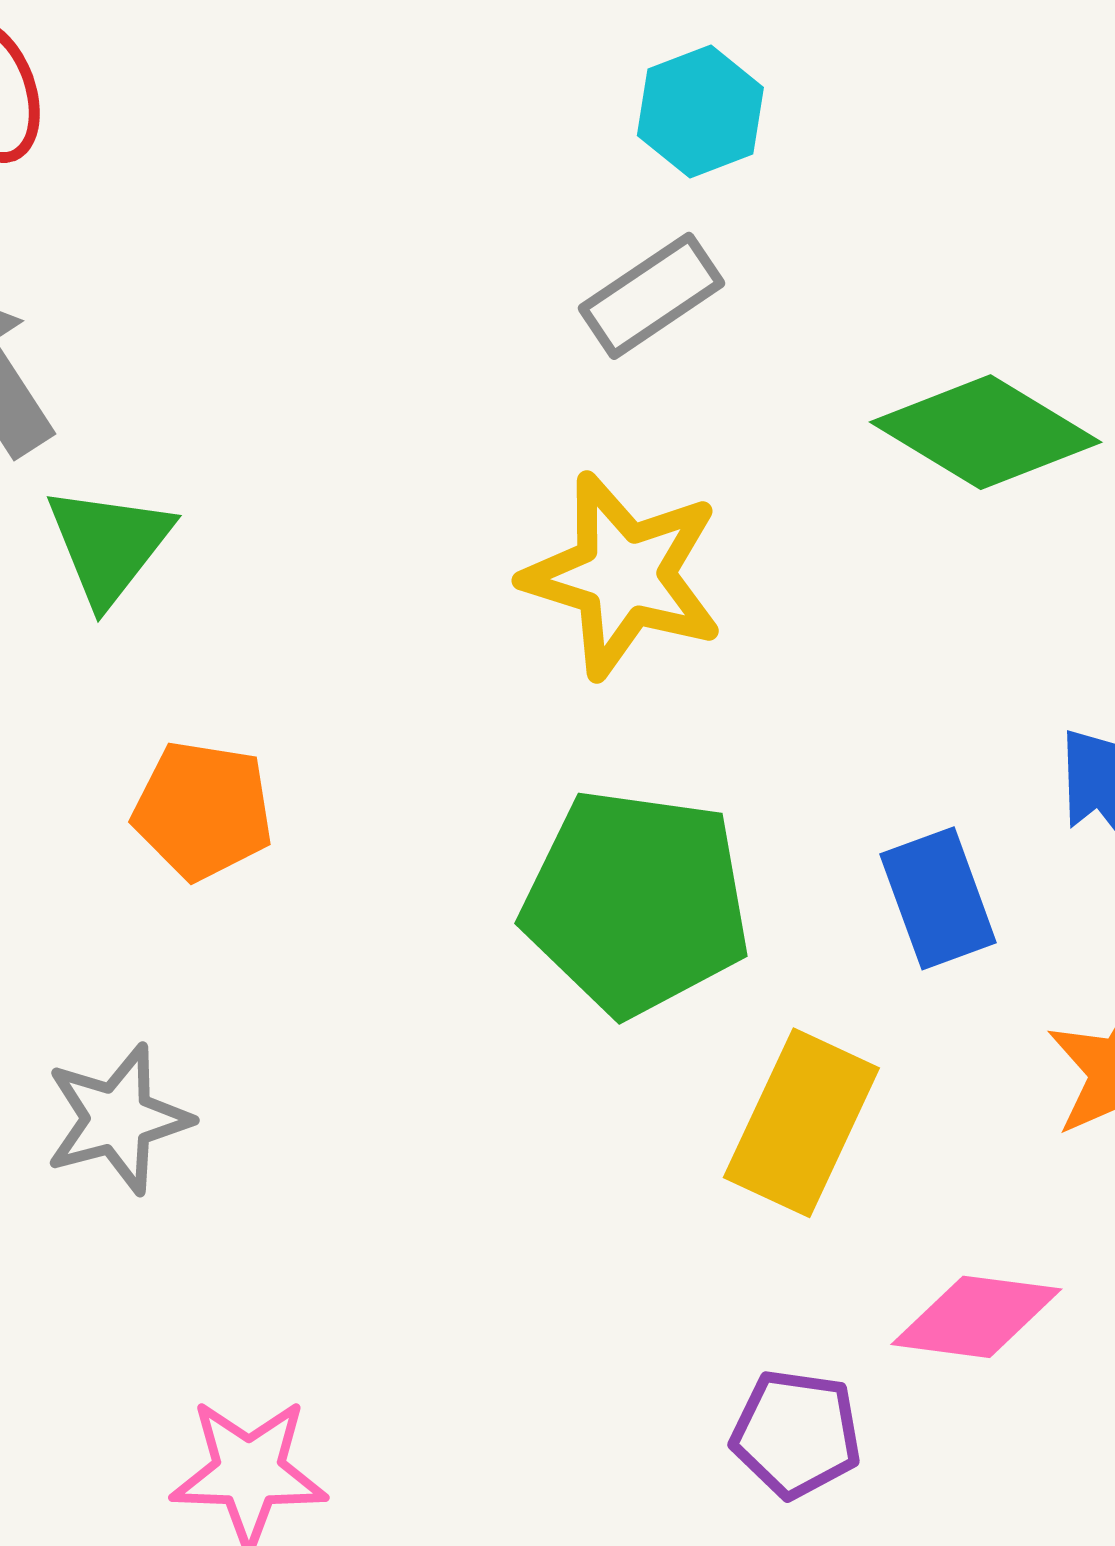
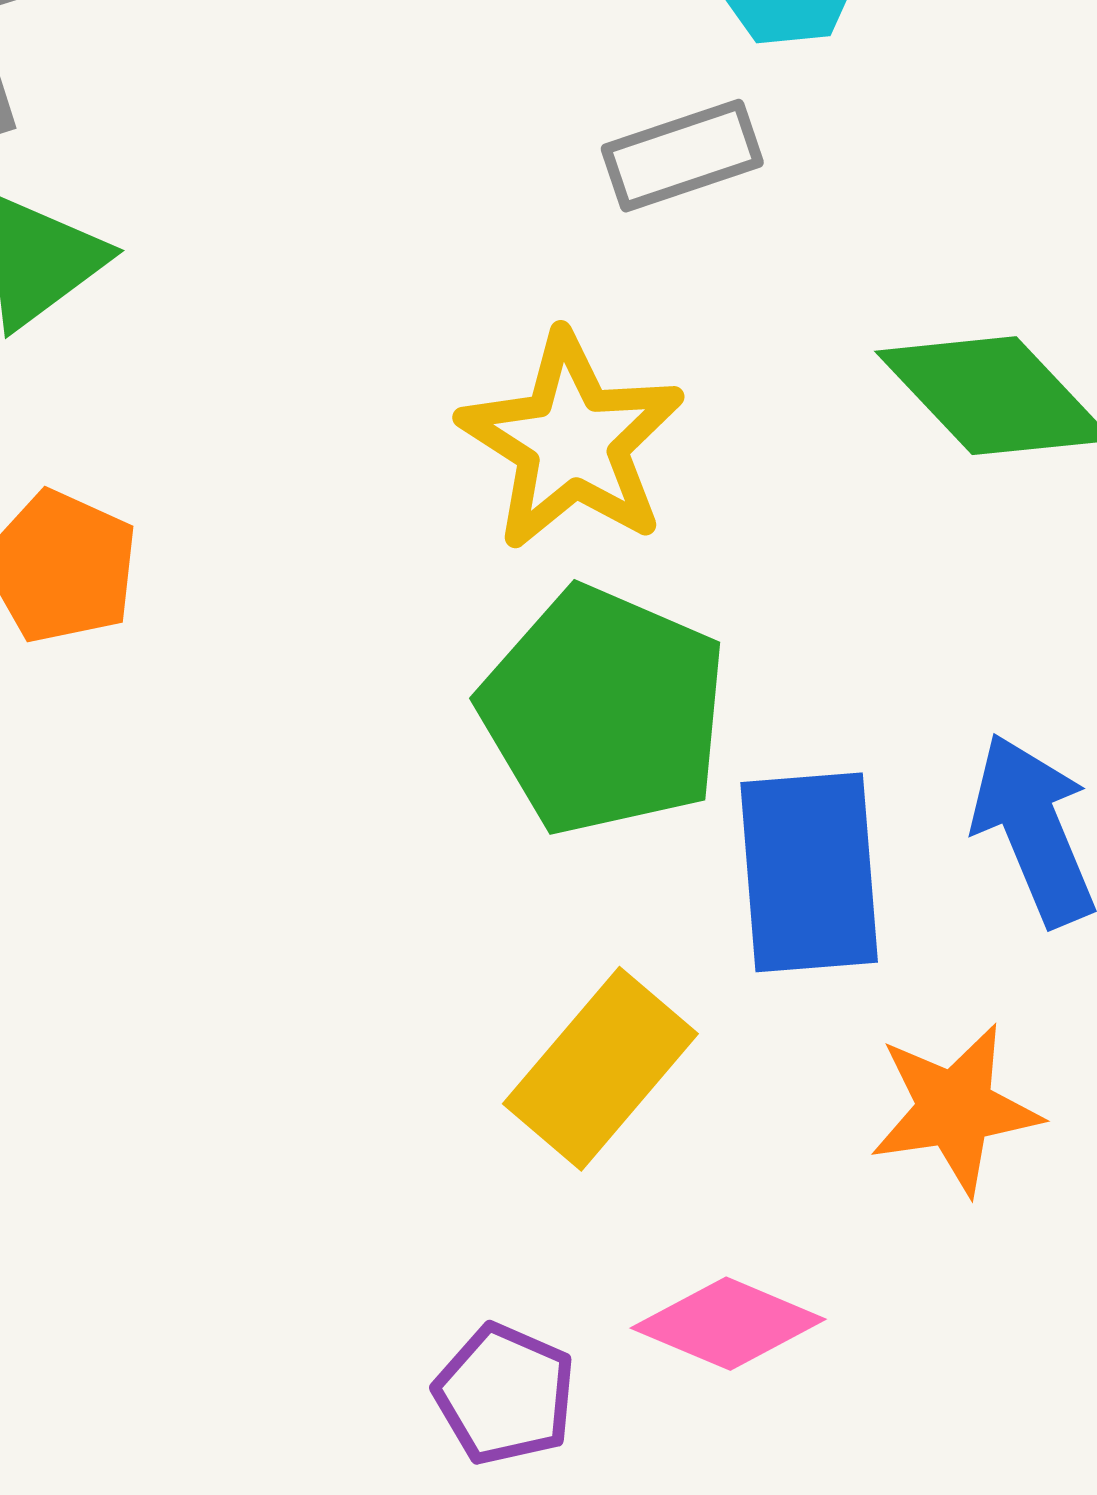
blue rectangle: (938, 898) -> (809, 872), size x1.4
green pentagon: (636, 902) -> (604, 711), moved

